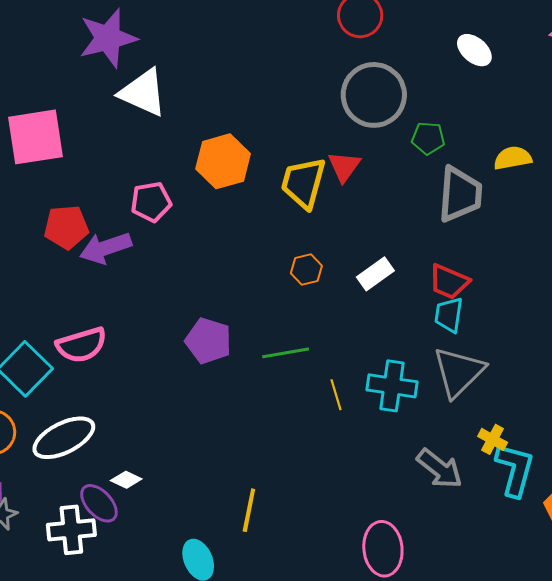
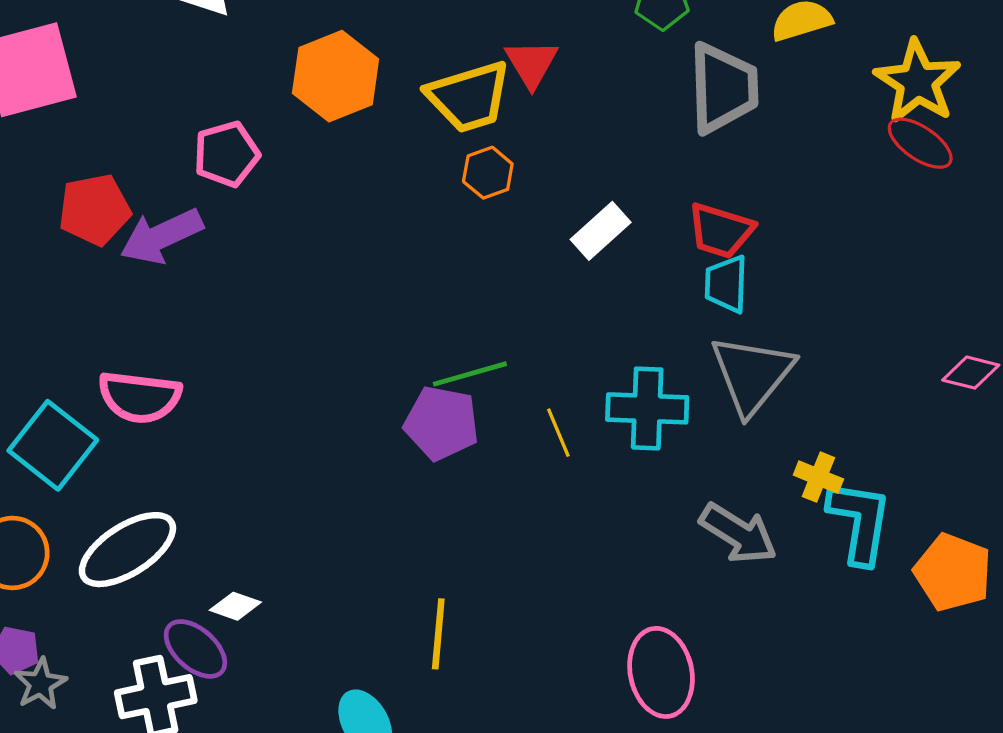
yellow trapezoid: (303, 183) -> (469, 97), turned -116
orange hexagon: (306, 269) -> (488, 173), moved
purple pentagon: (208, 341) -> (442, 423), moved
pink semicircle: (81, 345) -> (140, 397), turned 30

